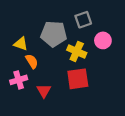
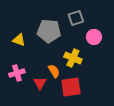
yellow cross: (77, 51) -> (73, 58), moved
orange semicircle: (32, 61) -> (54, 71), moved
red square: (78, 79) -> (71, 87), moved

